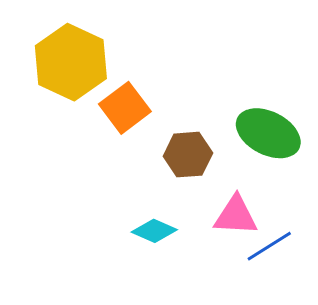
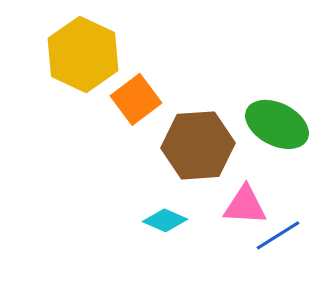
brown hexagon: (188, 155) -> (198, 145), size x1.5

